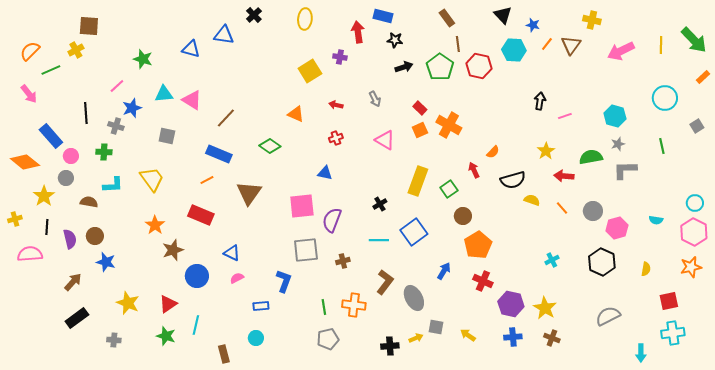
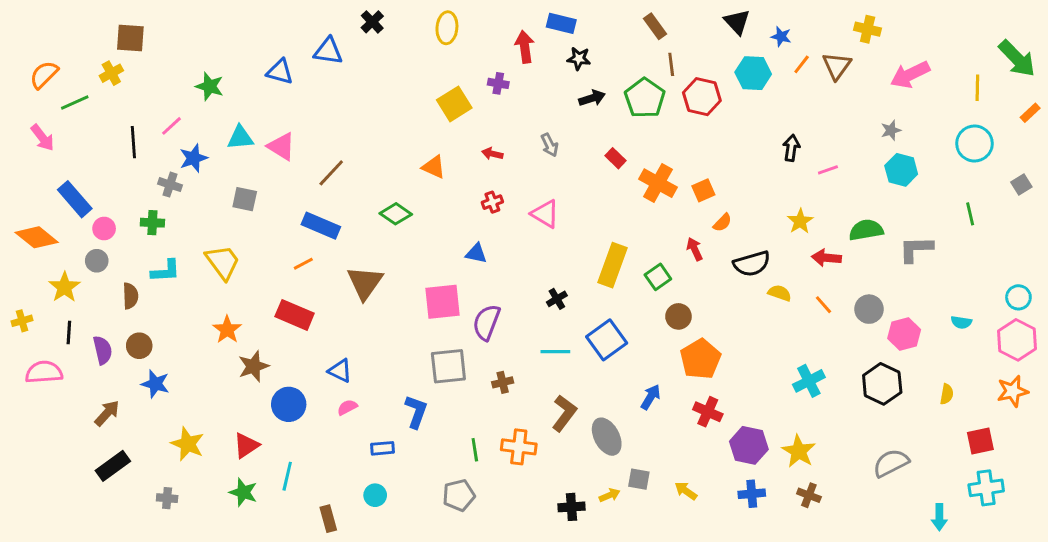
yellow line: (661, 45) -> (977, 88), moved
black line: (86, 113) -> (133, 142), moved
orange square: (420, 130) -> (703, 190), moved
pink triangle: (385, 140) -> (545, 214), moved
gray star: (618, 144) -> (891, 130), moved
brown semicircle: (89, 202) -> (130, 296), turned 78
cyan cross: (552, 260) -> (809, 381), size x1.5
gray pentagon: (328, 339) -> (459, 495), moved

